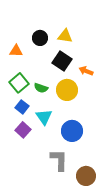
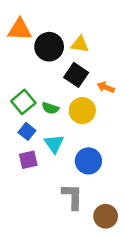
black circle: (40, 38) -> (49, 47), size x1.5
orange triangle: (16, 51) -> (20, 29), moved, size x1.5
purple square: (23, 130) -> (28, 160), turned 35

